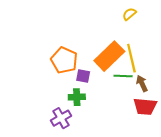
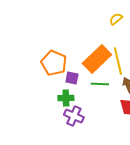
green line: (123, 76) -> (100, 84), moved
purple cross: (61, 118) -> (74, 116), moved, turned -36

